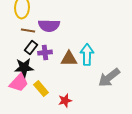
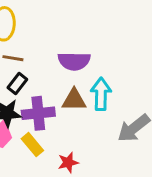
purple semicircle: (49, 26) -> (74, 61), moved
purple cross: (45, 53) -> (38, 113), moved, size x1.5

